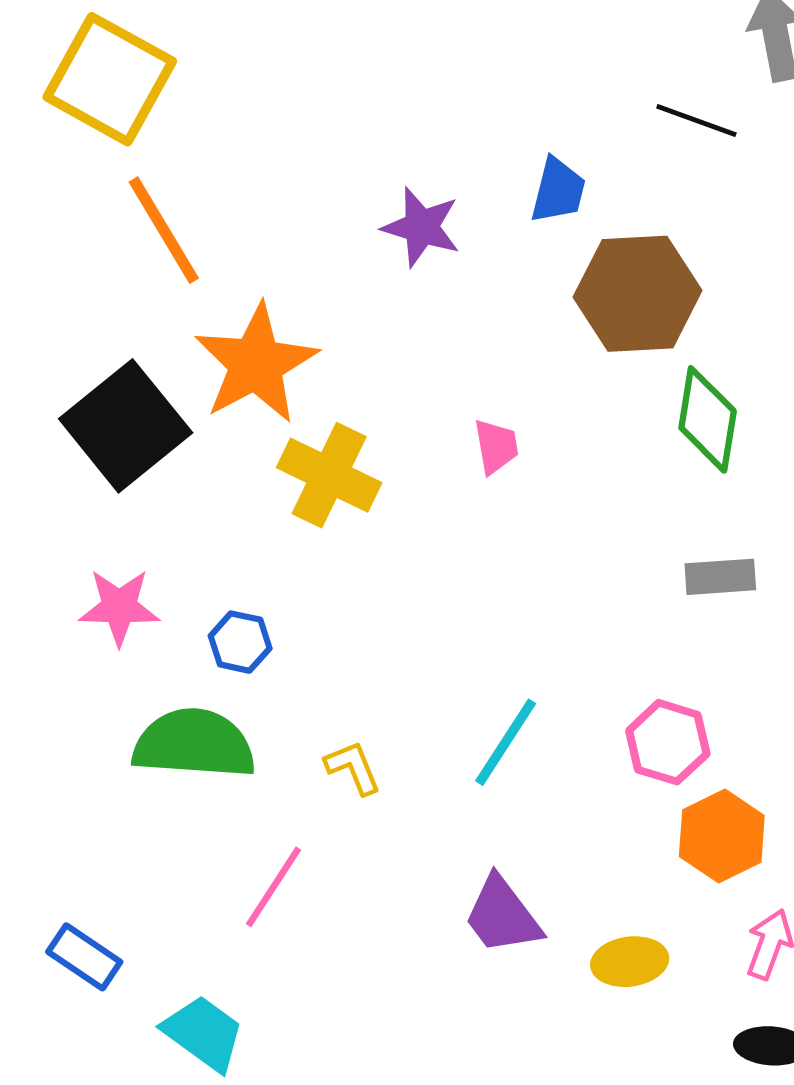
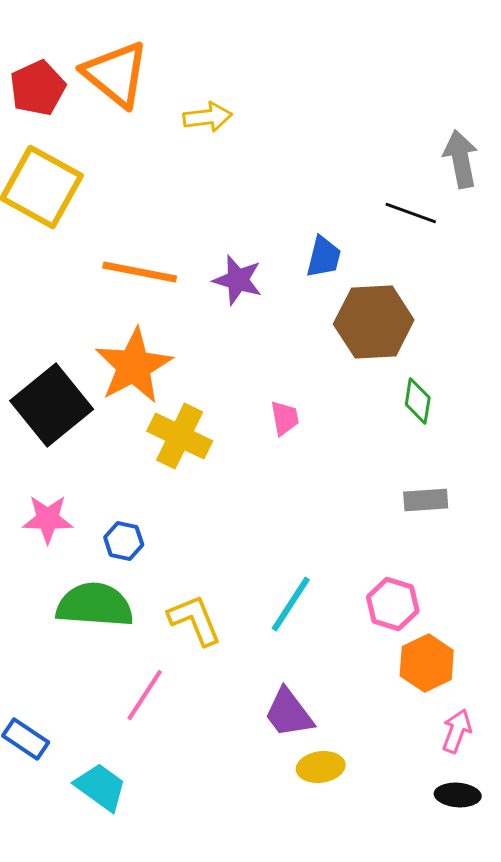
orange line: (164, 230) -> (140, 272), moved, turned -48
green diamond: (708, 419) -> (418, 401), size x0.7
yellow L-shape: (353, 768) -> (195, 620), size x1.5
yellow ellipse: (630, 962) -> (321, 767), moved

